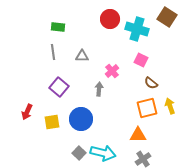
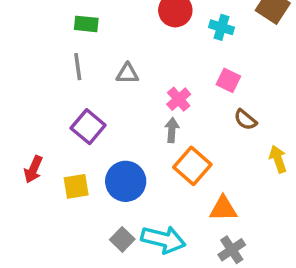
cyan cross: (137, 29) -> (221, 27), size x0.6
gray arrow: (99, 89) -> (172, 130), moved
orange square: (147, 108) -> (192, 166), moved, turned -35

